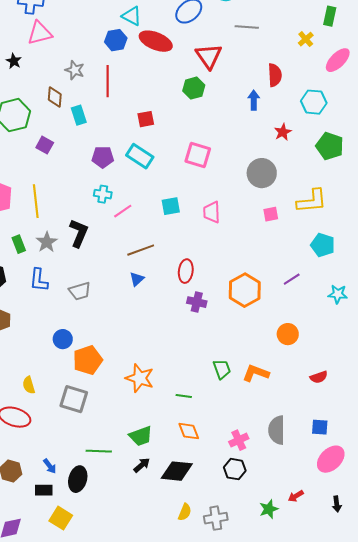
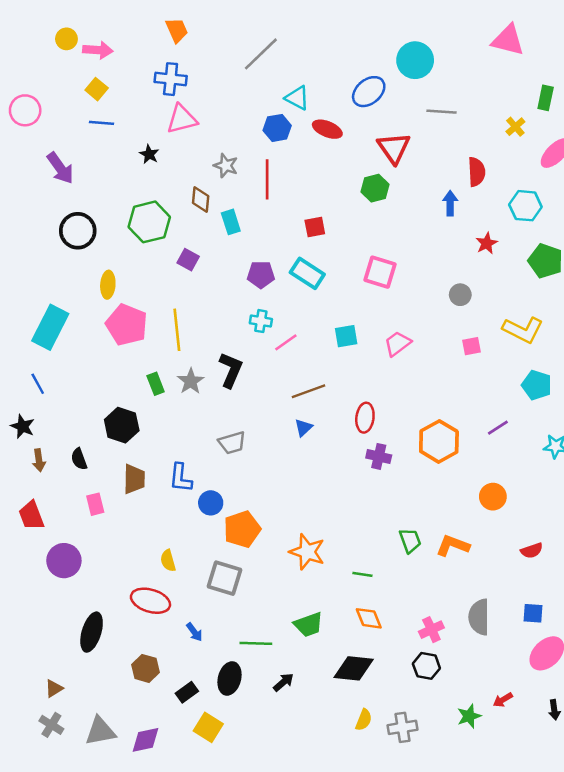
red ellipse: (156, 41) -> (327, 129), size x0.7
gray circle: (262, 173) -> (460, 295), size x0.6
yellow L-shape: (312, 201) -> (523, 330), turned 32
pink trapezoid: (212, 212) -> (398, 344), turned 55
blue L-shape: (39, 280) -> (181, 478), moved
black arrow: (142, 465) -> (283, 682), moved
blue arrow: (50, 466) -> (194, 632), moved
black rectangle: (44, 490) -> (187, 692), turned -36

